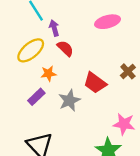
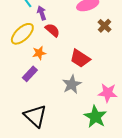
brown cross: (128, 71) -> (104, 26), moved
gray star: (69, 100) -> (72, 84), moved

